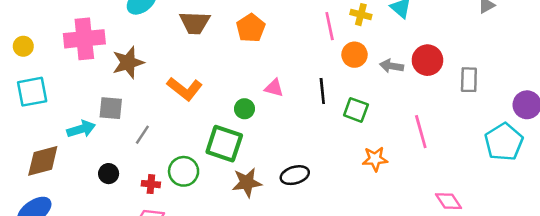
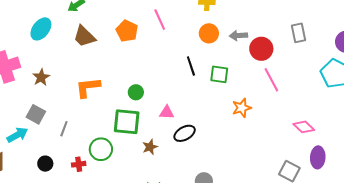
brown trapezoid: (195, 23) -> (84, 36), turned 55
pink line: (330, 26) -> (160, 20), moved
red circle: (427, 60) -> (261, 49), moved
brown star: (128, 63) -> (41, 77), size x0.7
pink triangle: (274, 88) -> (167, 112), moved
orange L-shape: (185, 89) -> (88, 87), turned 148
gray square: (111, 108) -> (36, 114), turned 36
brown star: (247, 182) -> (150, 147), size x0.7

